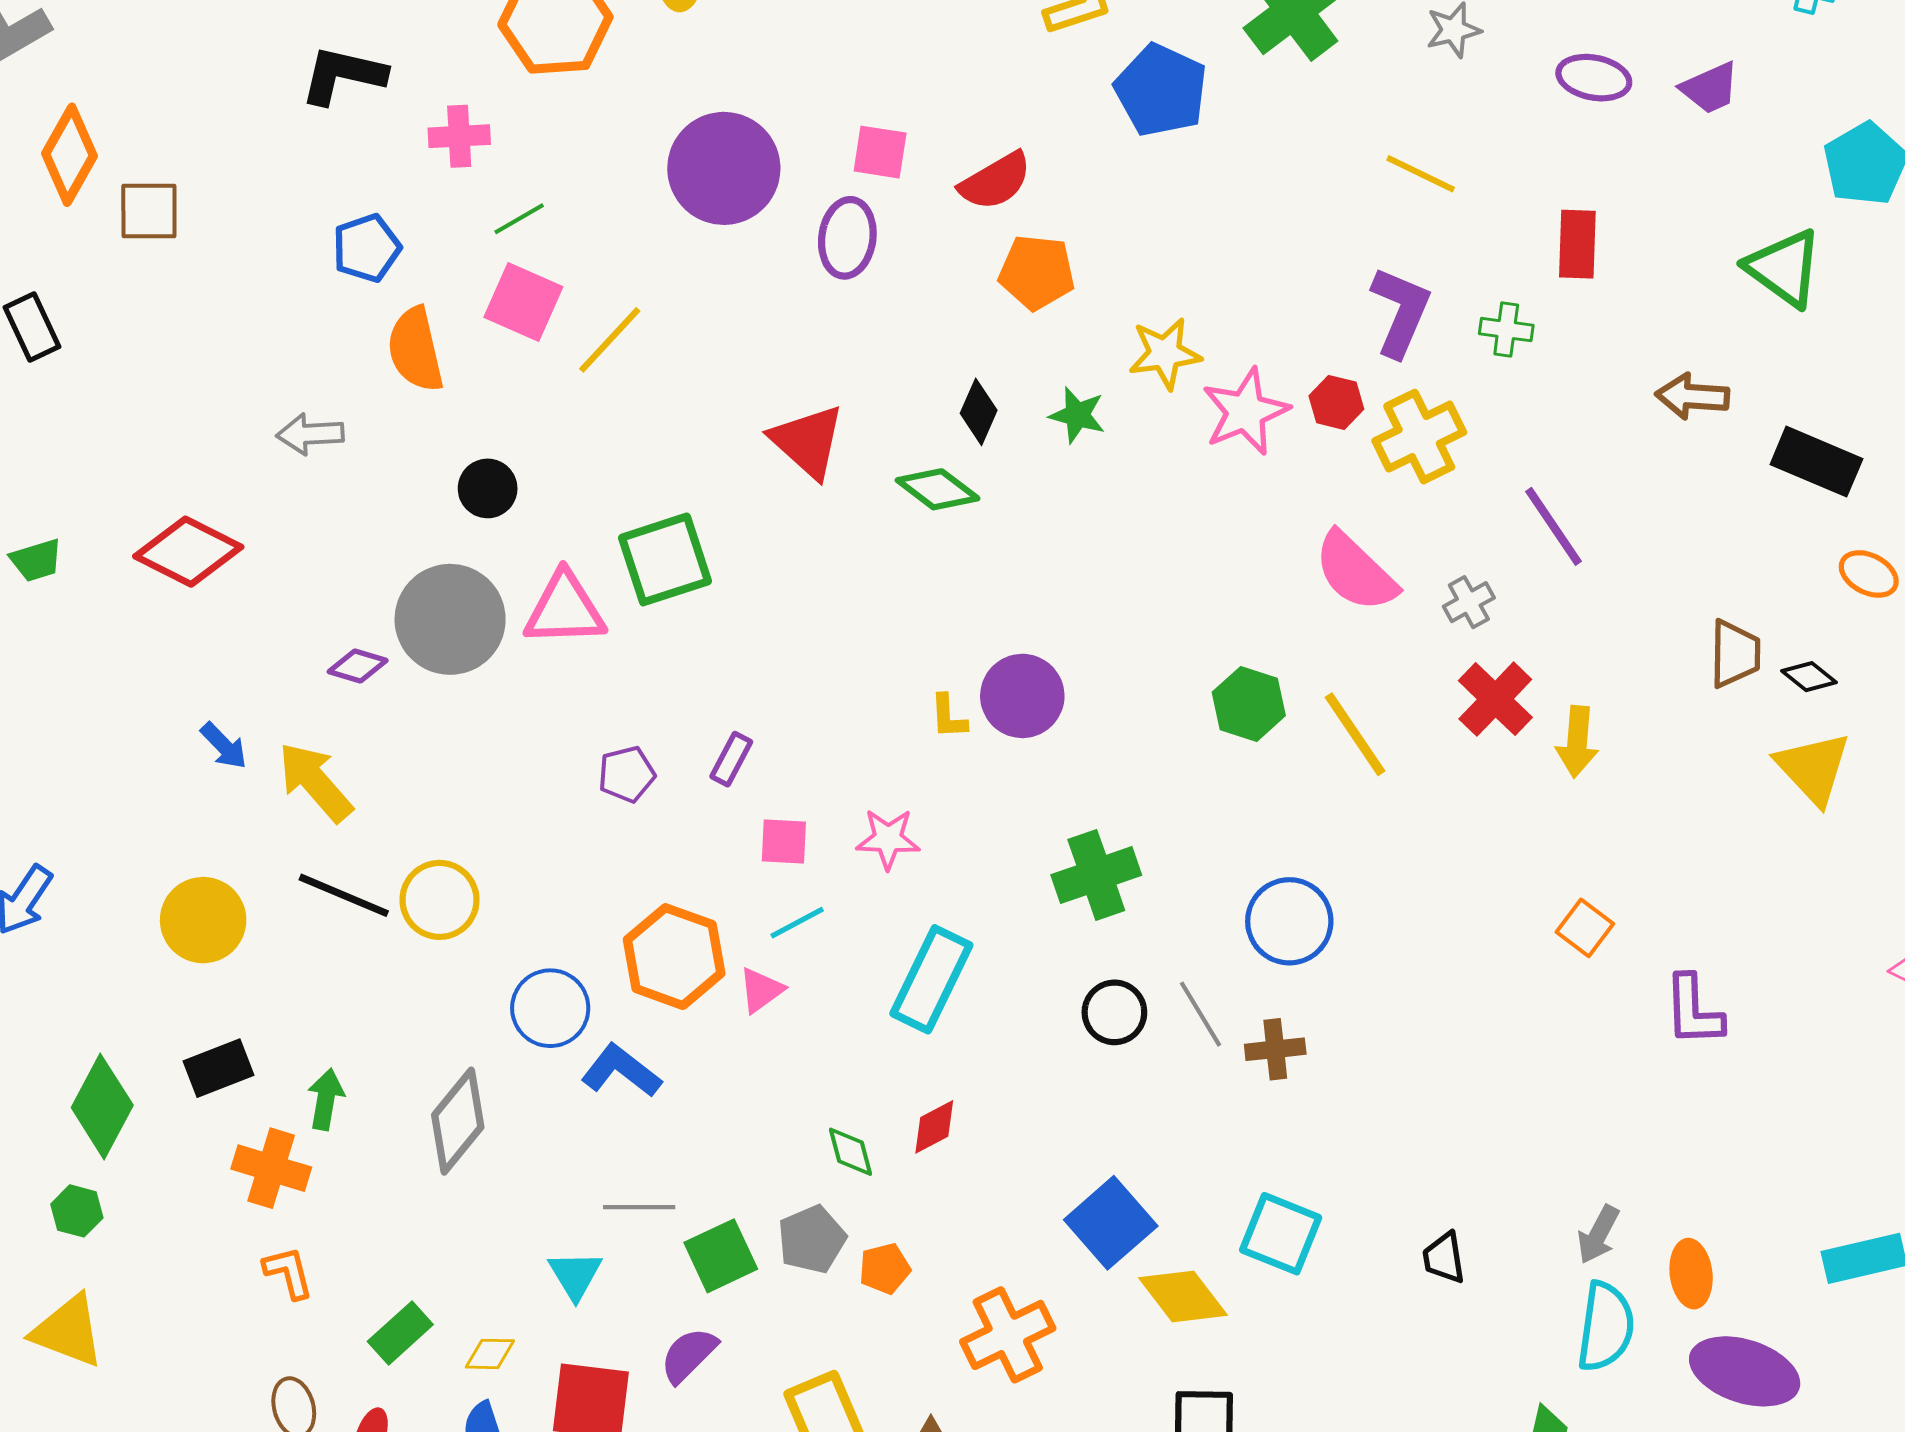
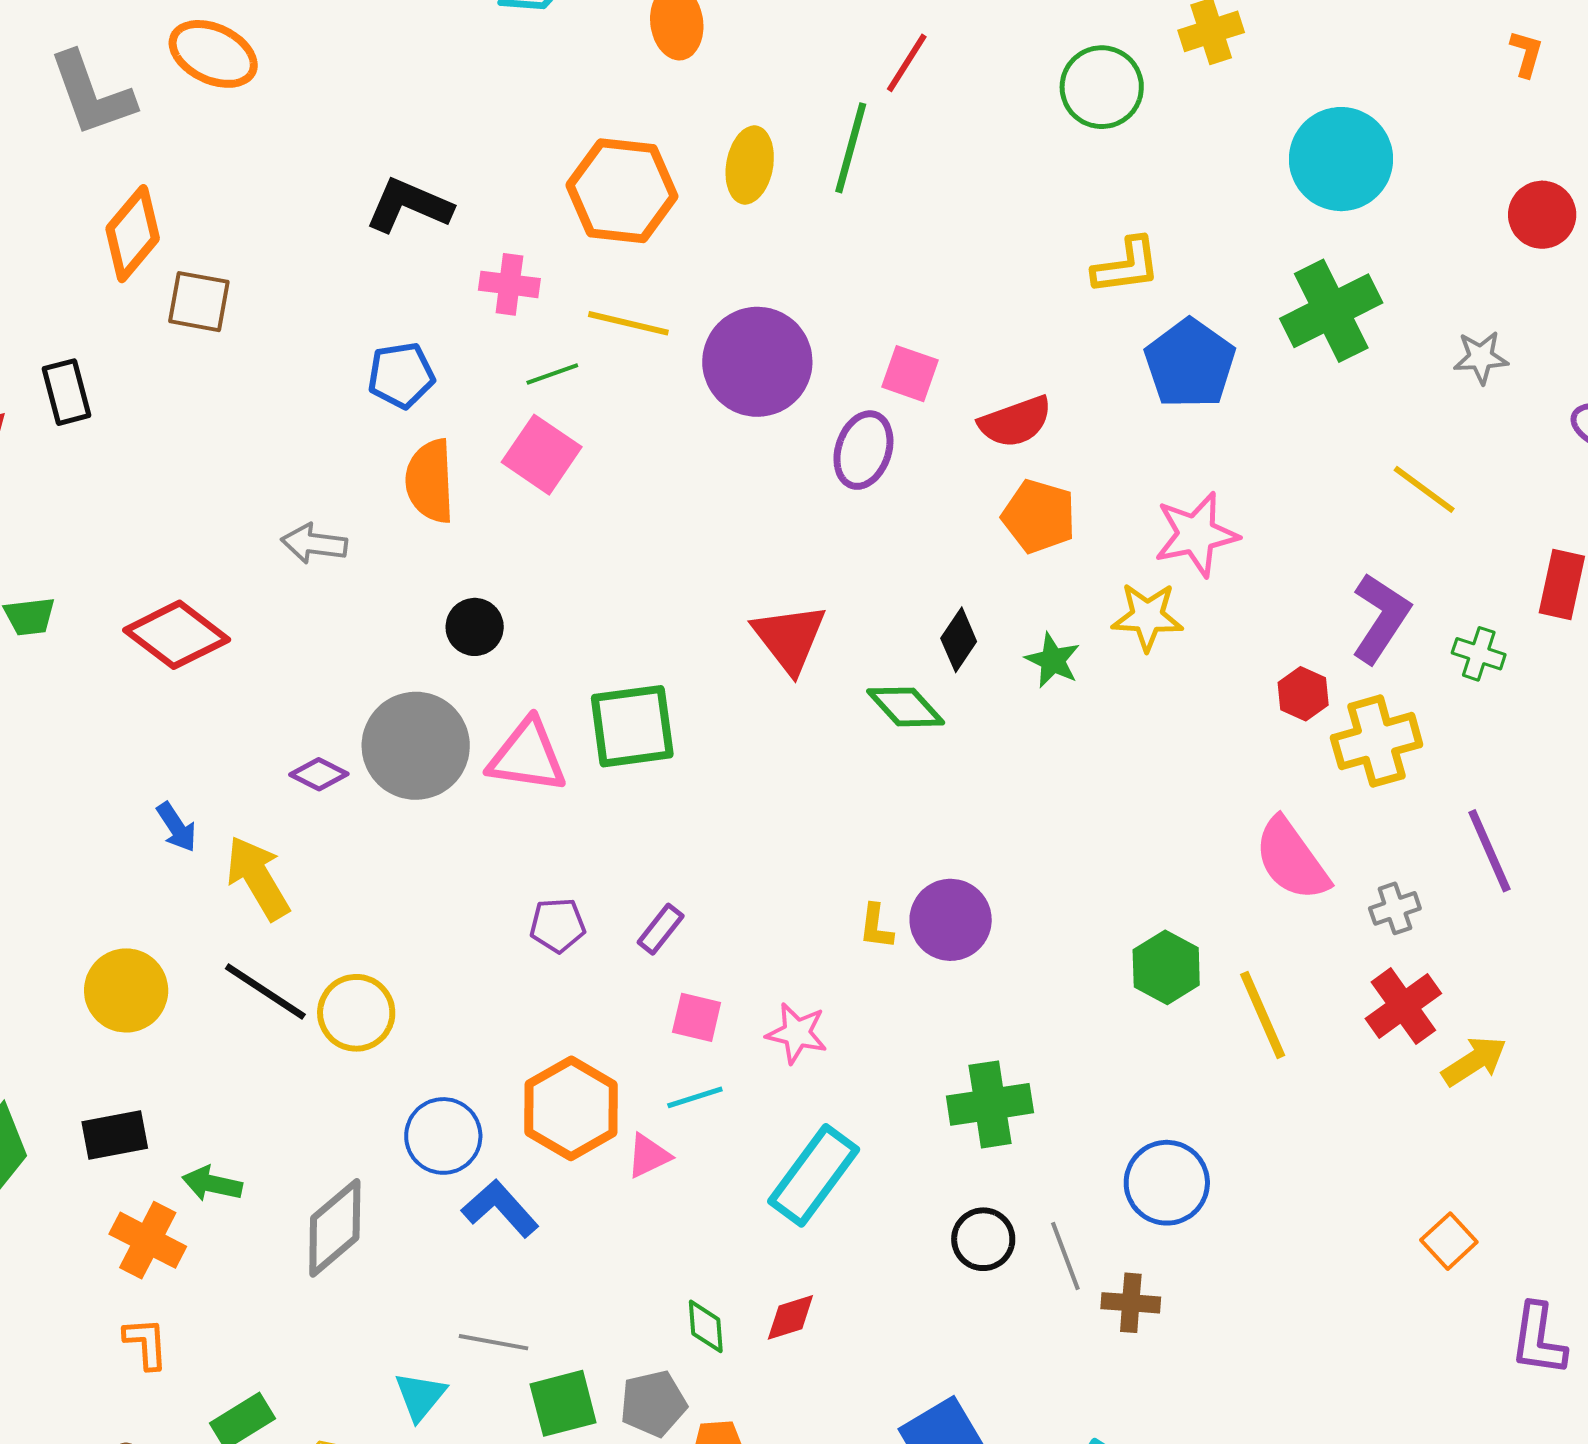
yellow line: (610, 340) -> (628, 323), moved, turned 50
pink star: (1245, 412) -> (1196, 534), moved
yellow arrow: (1577, 742) -> (1474, 1061), turned -138
green arrow: (326, 1099) -> (212, 1184), turned -98

